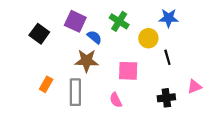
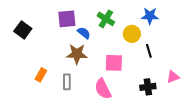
purple square: (75, 21) -> (67, 19), turned -30
black square: (39, 34) -> (23, 30), moved
gray rectangle: (75, 92) -> (67, 82), size x0.7
pink semicircle: (116, 100) -> (103, 89), size x1.5

